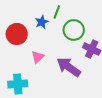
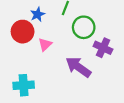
blue star: (42, 22) -> (38, 14), moved
pink triangle: (38, 57) -> (45, 44), moved

